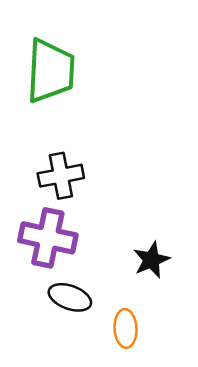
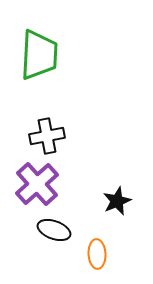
purple cross: (48, 238) -> (37, 184), turned 36

